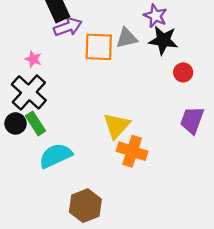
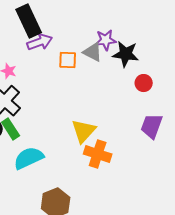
purple star: (155, 16) -> (106, 40), moved, turned -30
gray triangle: (127, 38) -> (93, 52), turned 40
orange square: (99, 47) -> (68, 60), size x0.7

